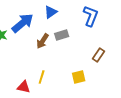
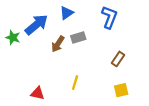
yellow line: (42, 77) -> (75, 83), moved
yellow square: (79, 77) -> (121, 90), moved

